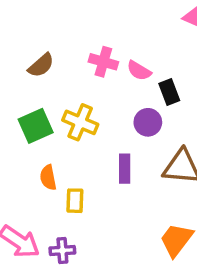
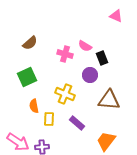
pink cross: (103, 62) -> (65, 54), moved
yellow cross: (80, 122) -> (65, 94), moved
purple rectangle: (125, 169) -> (77, 123), moved, turned -49

